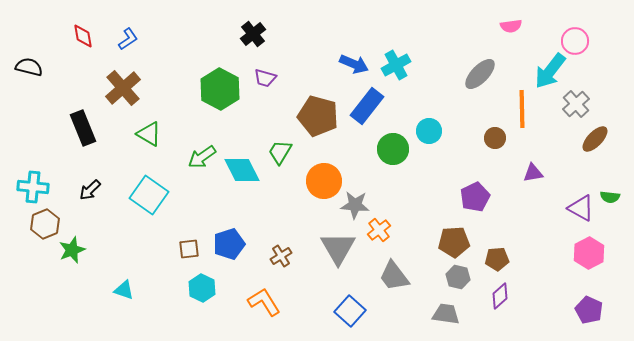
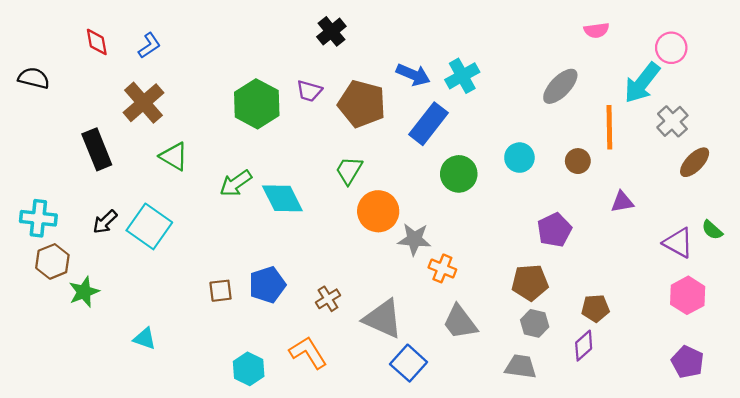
black cross: (253, 34) -> (331, 31), moved
brown pentagon: (318, 116) -> (362, 104), moved
cyan circle: (429, 131) -> (519, 158), moved
green trapezoid: (280, 152) -> (349, 170), moved
cyan square: (149, 195) -> (149, 226), moved
green semicircle: (610, 197) -> (712, 230), turned 36
orange cross: (379, 230) -> (442, 268), turned -30
gray triangle: (338, 248) -> (383, 319), moved, turned -36
brown pentagon: (497, 259) -> (595, 308), moved
cyan hexagon: (202, 288) -> (249, 369), moved

